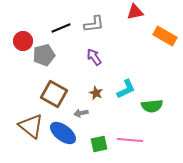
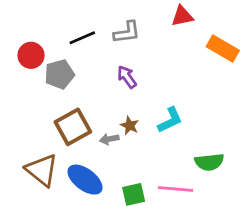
brown square: (54, 94) -> (73, 127), turned 32
green semicircle: (152, 106) -> (209, 162), moved
gray arrow: (81, 113) -> (109, 139), moved

